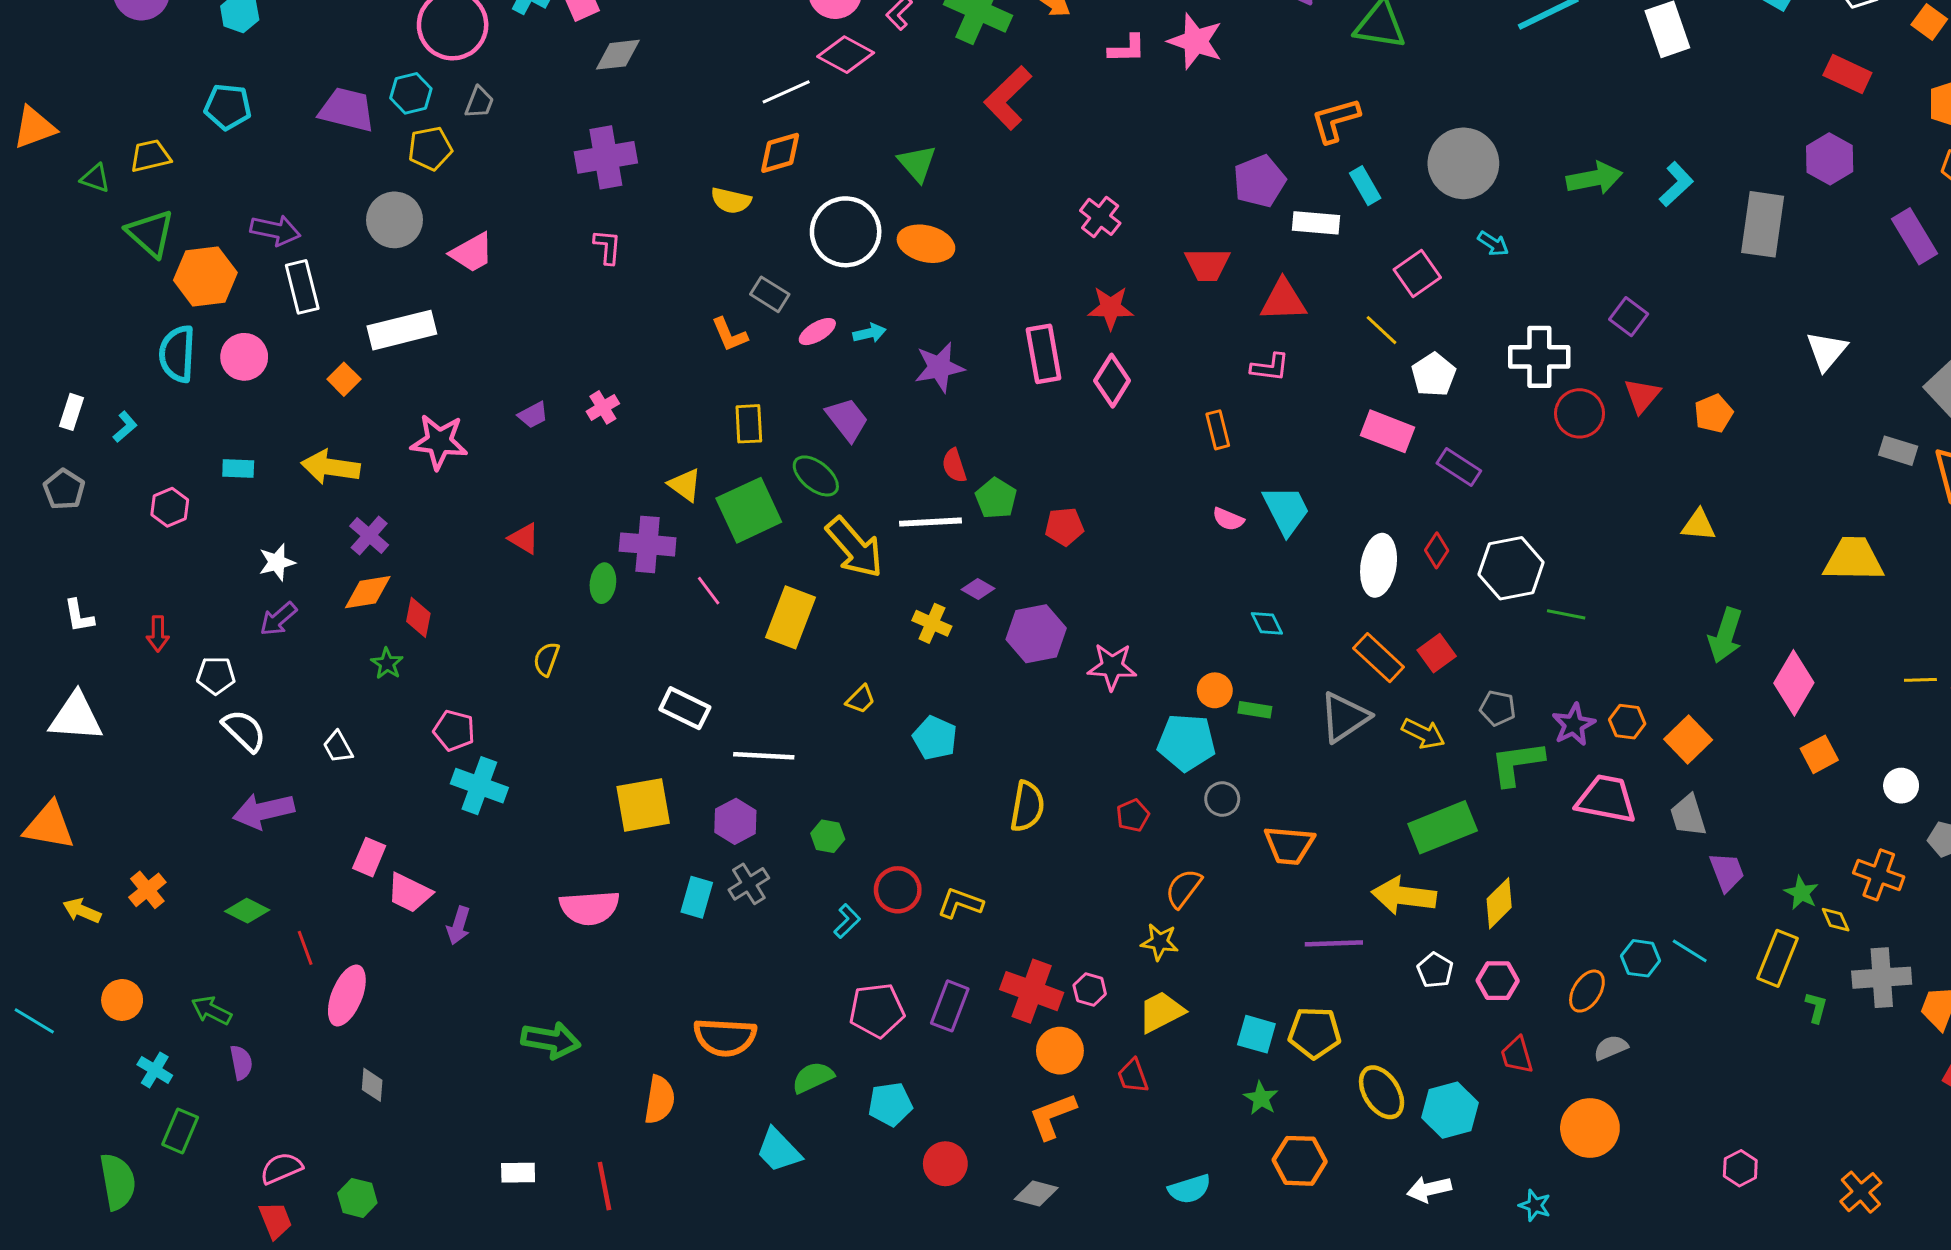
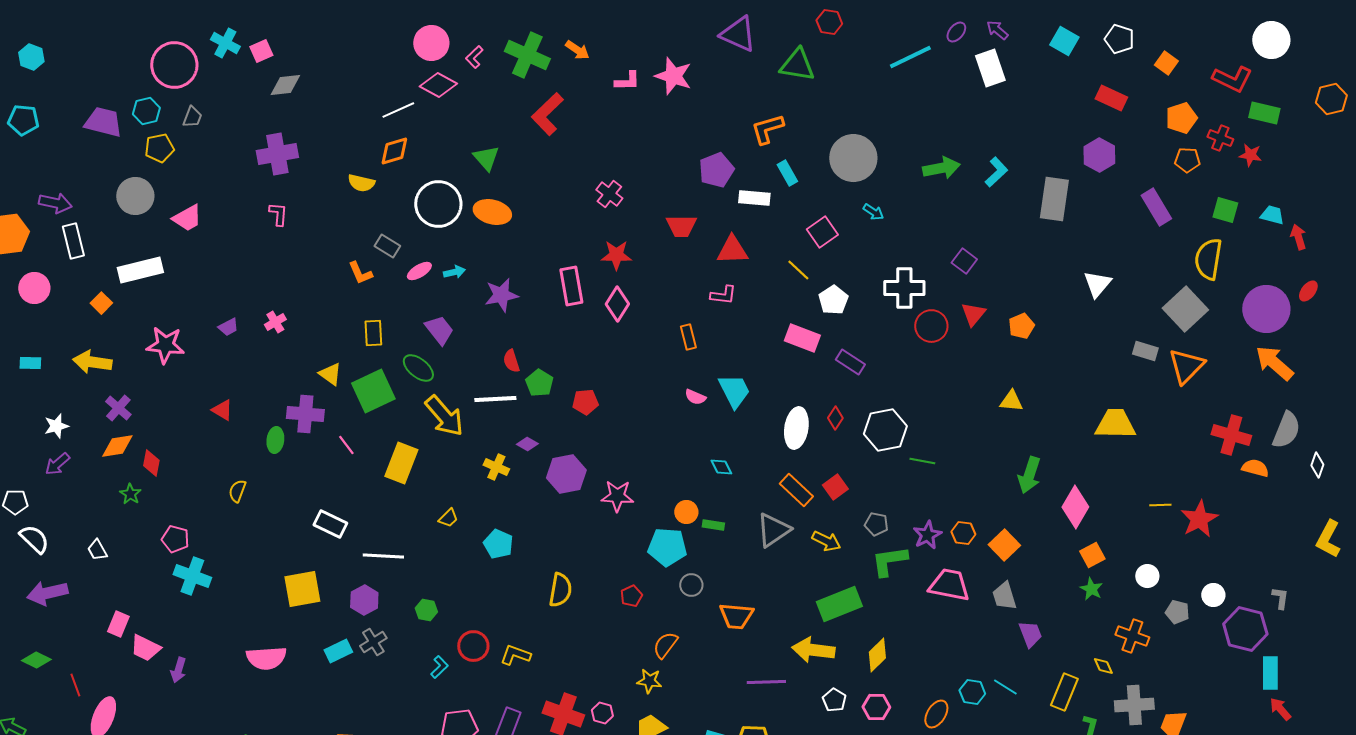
green star: (1801, 893) -> (1091, 589), moved
cyan rectangle: (697, 897) -> (338, 651), turned 48

